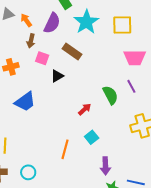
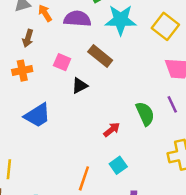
cyan star: (86, 22) -> (121, 20), turned 30
purple semicircle: (52, 23) -> (77, 19), turned -115
yellow square: (122, 25) -> (165, 26), turned 35
brown arrow: (31, 41) -> (28, 38), moved

